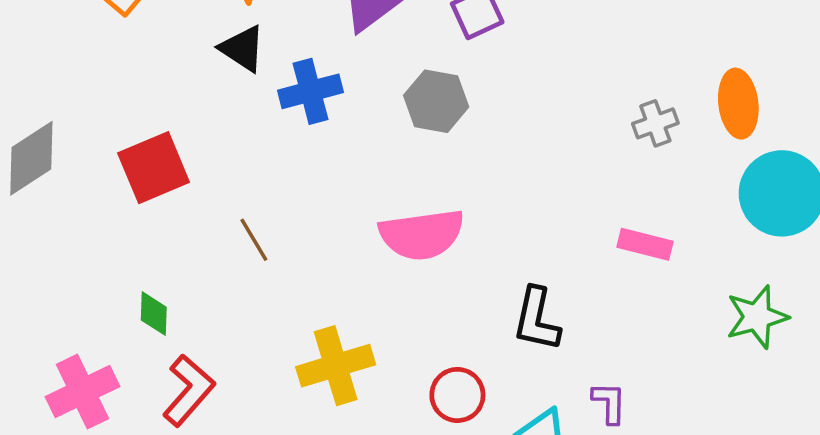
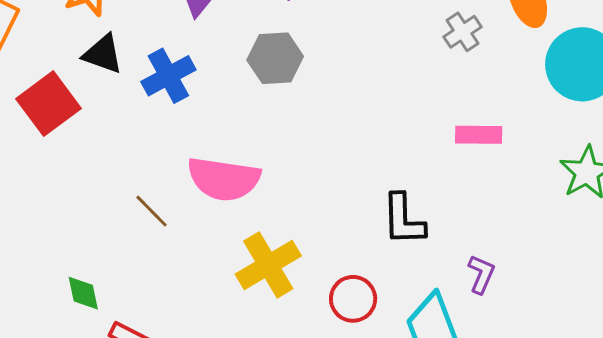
red square: (154, 168) -> (49, 104), moved
pink semicircle: (422, 234) -> (224, 179), moved, turned 30
yellow cross: (336, 366) -> (268, 265), moved
purple L-shape: (609, 403) -> (481, 274), turned 36

